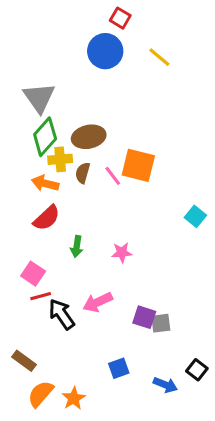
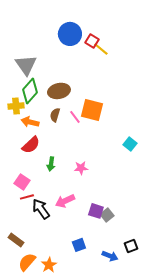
red square: (120, 18) -> (92, 41), moved
yellow line: (159, 57) -> (101, 49), moved
yellow cross: (60, 159) -> (16, 106), moved
gray square: (161, 323) -> (107, 215), turned -32
black square: (197, 370) -> (131, 246), turned 32

